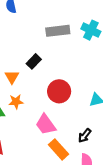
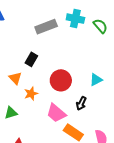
orange star: (16, 102) -> (31, 94), moved
black arrow: (85, 136) -> (81, 103), moved

